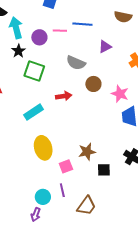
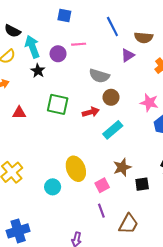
brown semicircle: (123, 17) -> (144, 38), moved
blue line: (82, 24) -> (112, 27), moved, turned 66
green square: (34, 71) -> (58, 104), moved
brown circle: (93, 84) -> (111, 97), moved
cyan rectangle: (33, 112) -> (113, 130), moved
cyan circle: (43, 197) -> (53, 187), moved

